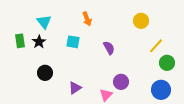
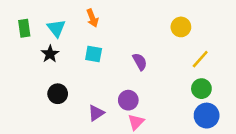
orange arrow: (87, 19) -> (92, 18), moved
green rectangle: (20, 41) -> (24, 28), moved
green circle: (167, 63) -> (201, 89), moved
purple circle: (121, 82) -> (128, 100), moved

